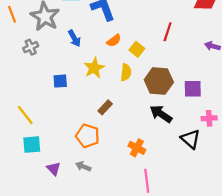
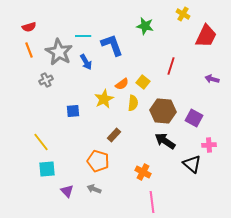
blue arrow: (74, 38) -> (86, 62), moved
orange semicircle: (114, 41) -> (122, 84), moved
purple square: (193, 89) -> (194, 118), turned 30

